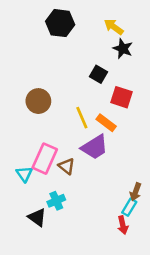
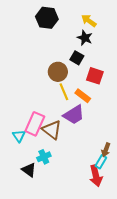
black star: (123, 49) -> (85, 38), moved
brown circle: (38, 101) -> (58, 72), moved
brown triangle: (66, 166) -> (52, 130), size x1.5
red arrow: (123, 225) -> (96, 176), size x1.5

